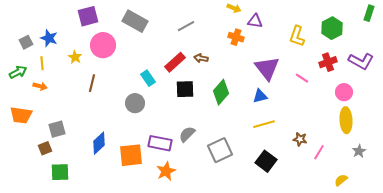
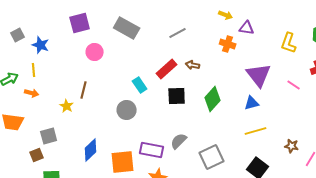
gray square: (26, 42) -> (18, 35), moved
pink circle: (103, 45) -> (95, 52), size x0.7
yellow star: (75, 57) -> (67, 106), moved

